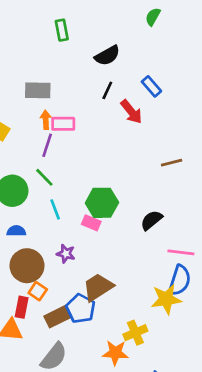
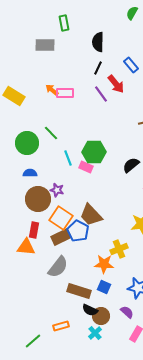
black semicircle: (107, 56) -> (98, 42), turned 120
gray rectangle: (38, 90) -> (45, 45), moved
orange arrow: (46, 120) -> (52, 90), turned -48
purple line: (47, 145) -> (101, 94), moved, turned -54
cyan line: (55, 209) -> (68, 158), moved
purple star: (66, 254) -> (57, 190), moved
brown trapezoid: (98, 287) -> (91, 215), turned -100
orange square: (38, 291) -> (61, 218), moved, size x1.6

